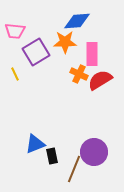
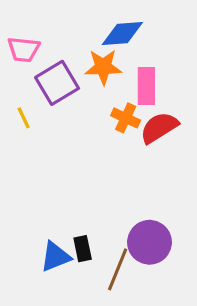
blue triangle: (35, 144) -> (55, 257), moved

